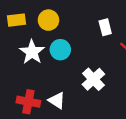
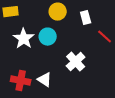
yellow circle: (48, 20) -> (58, 12), moved

